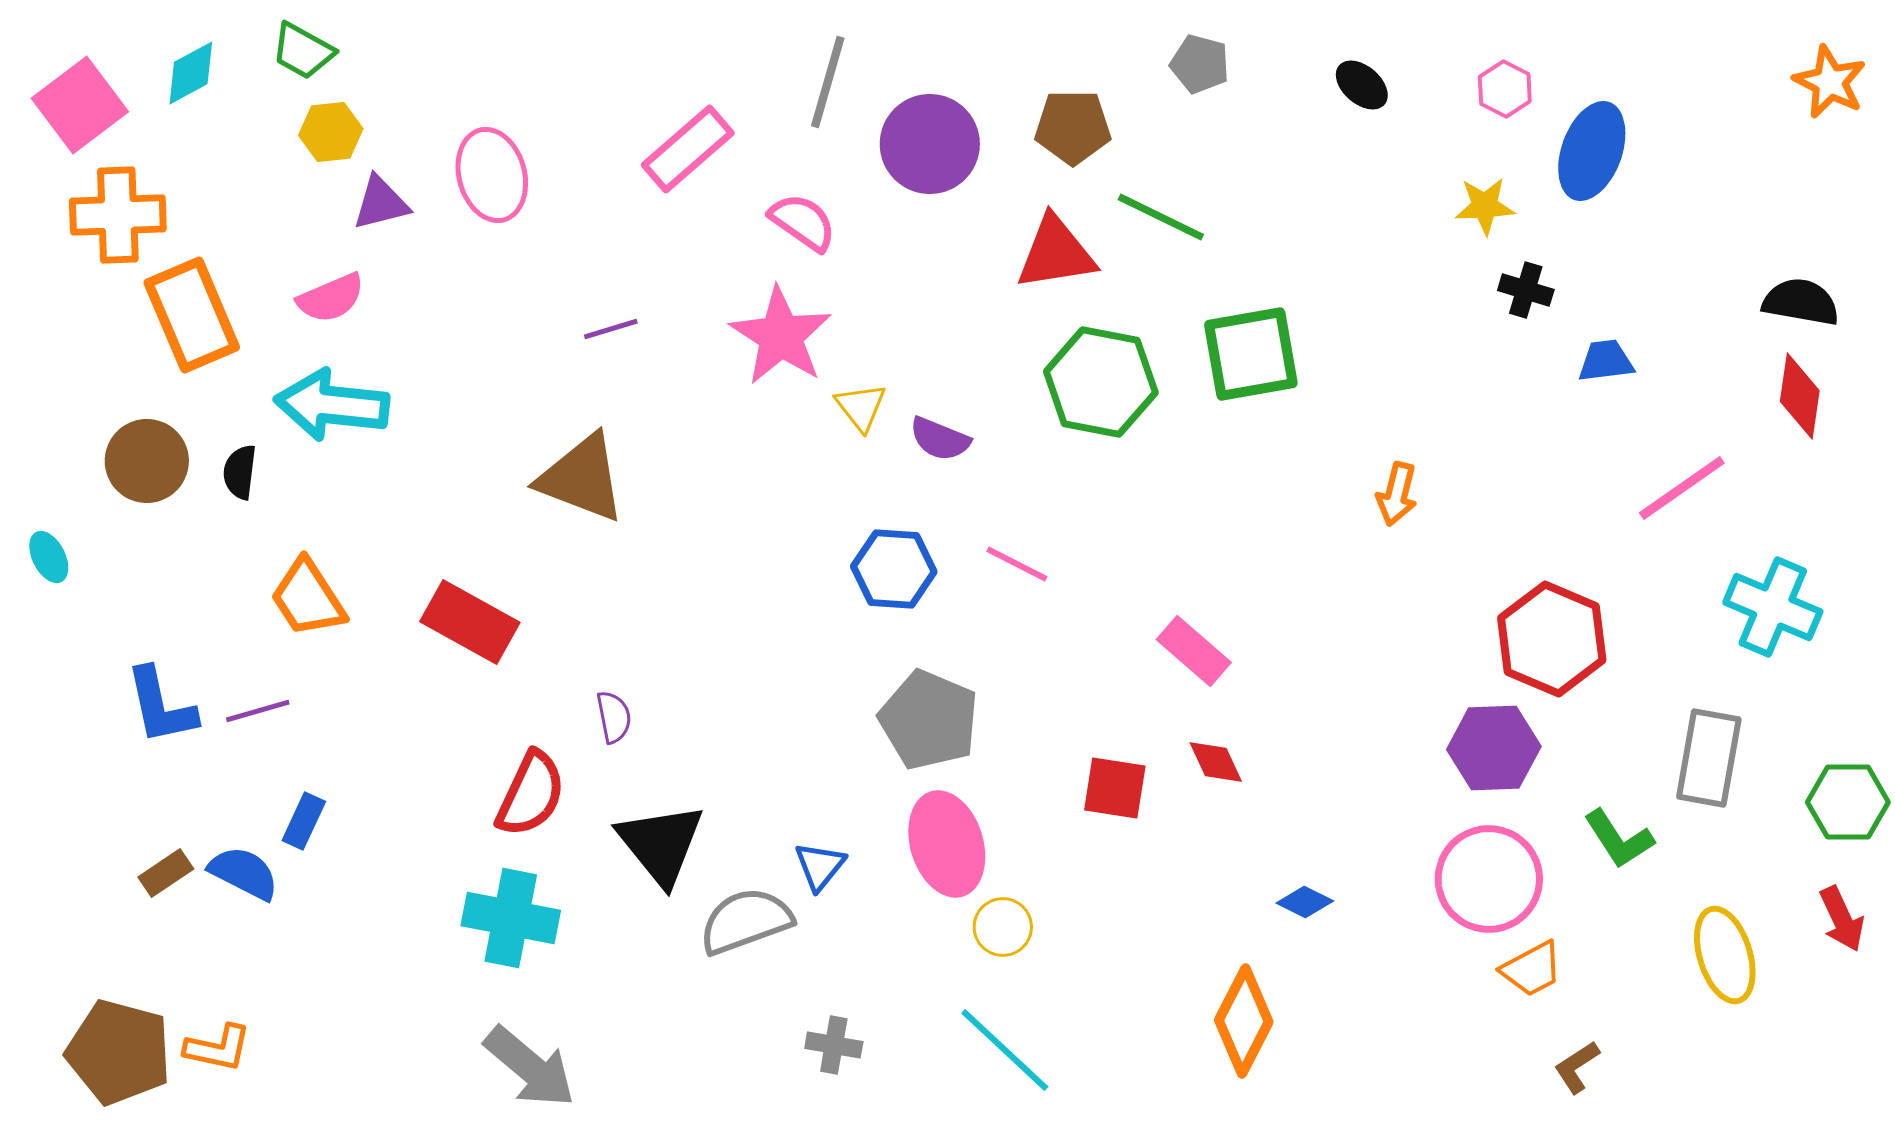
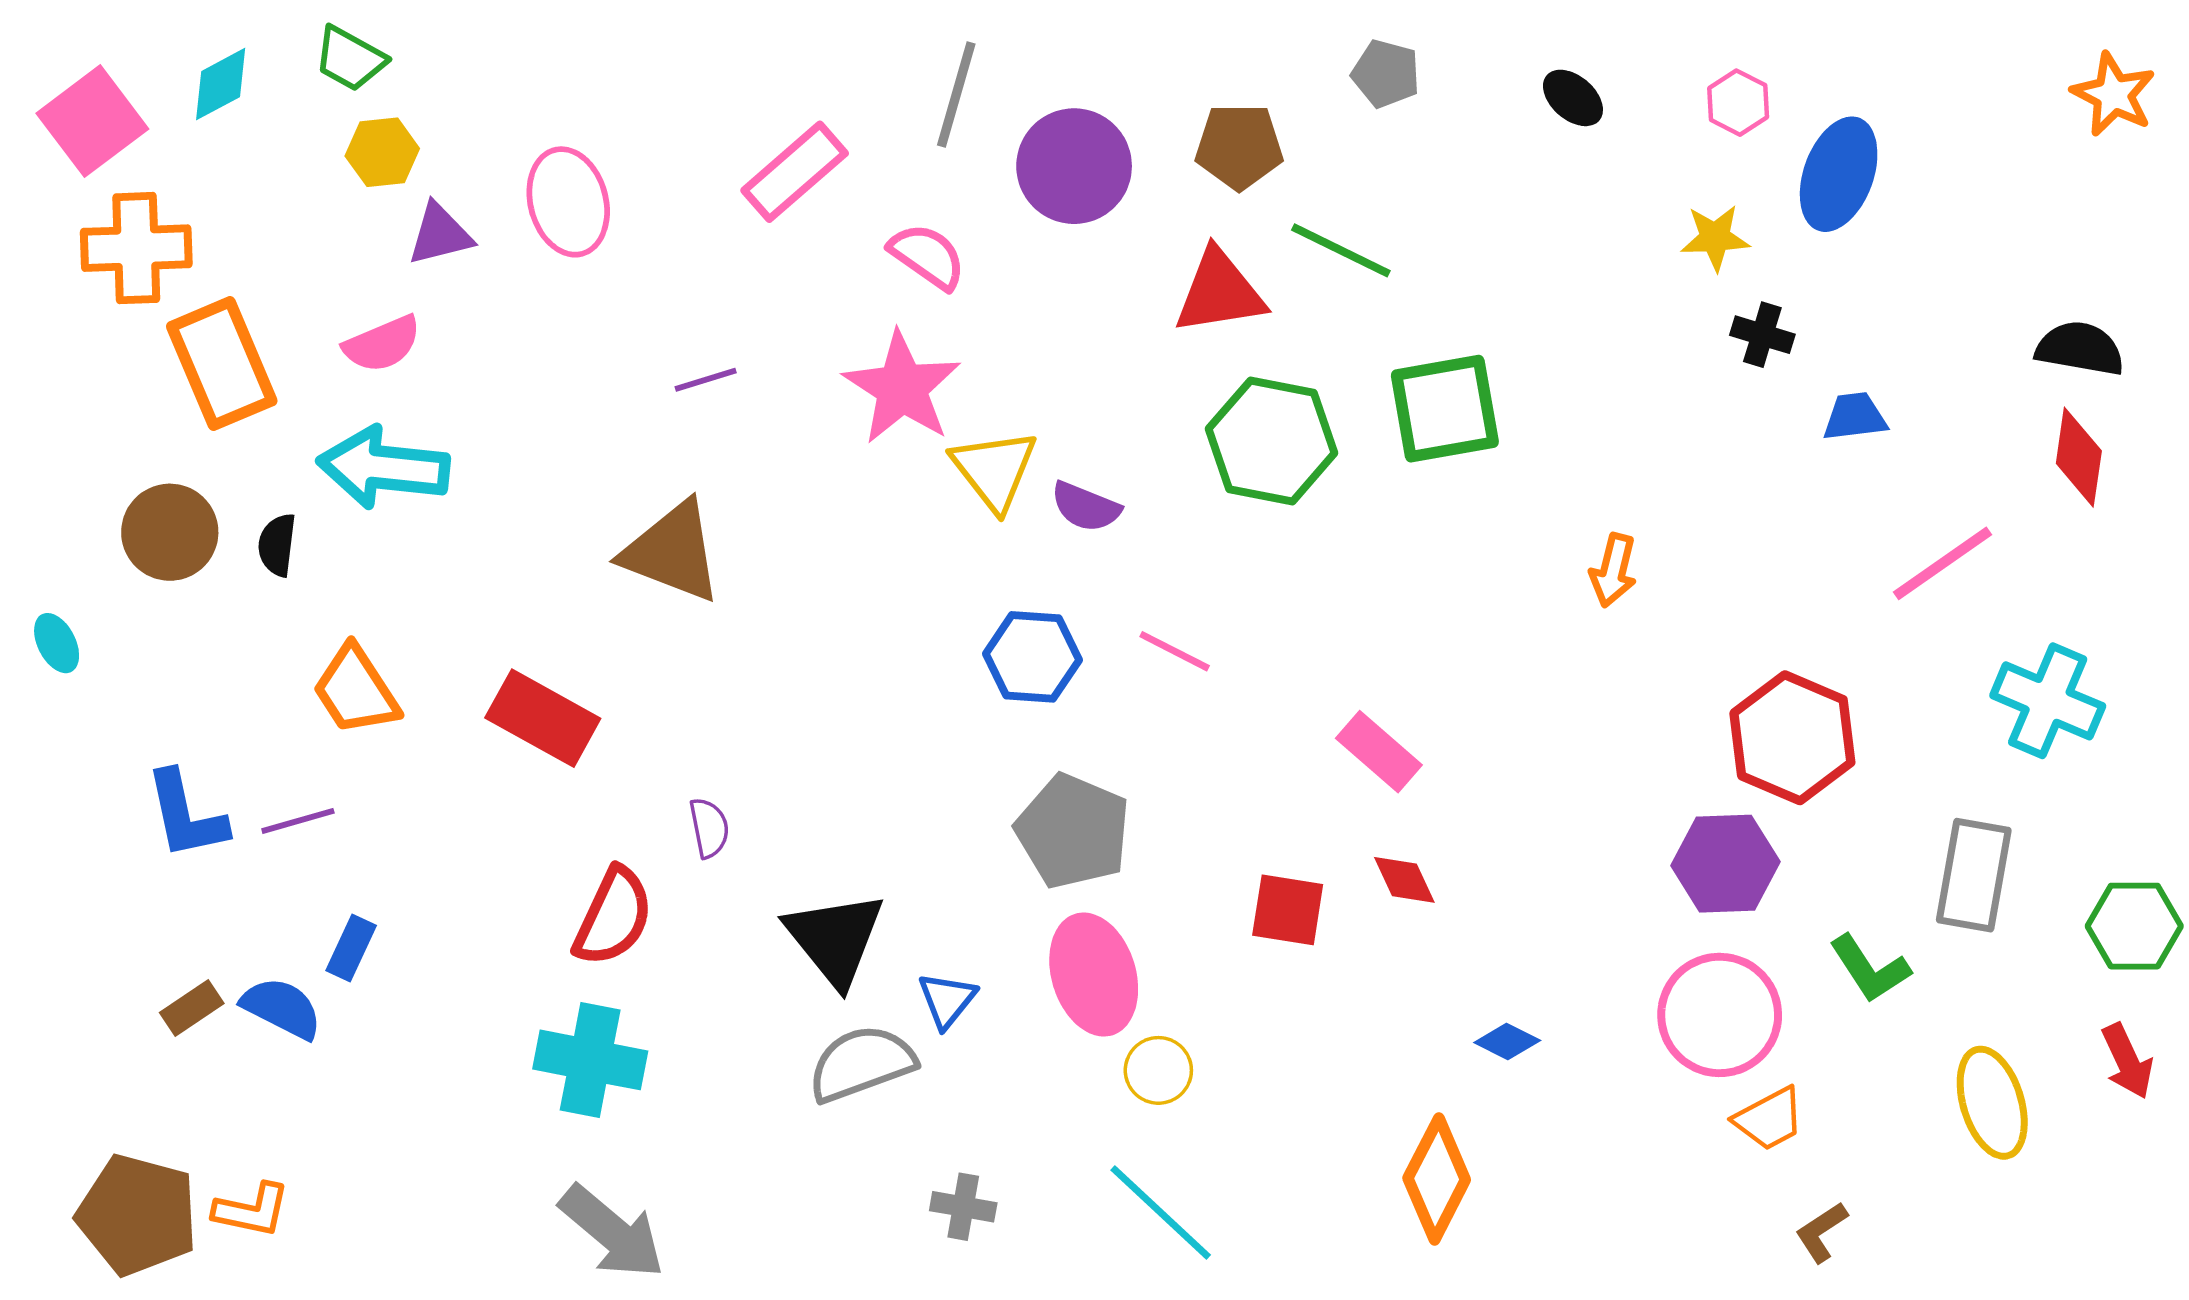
yellow triangle: (861, 407) -> (994, 470), size x1.5
black triangle: (661, 844) -> (835, 939), moved

